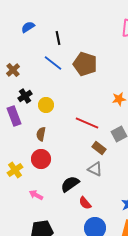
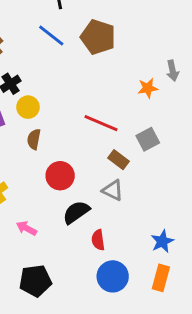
yellow circle: (46, 105) -> (28, 107), moved
red circle: (41, 159) -> (60, 176), moved
red semicircle: (85, 203) -> (98, 240), turned 32

